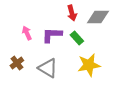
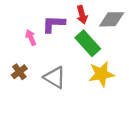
purple L-shape: (52, 35) -> (54, 24), moved
green rectangle: (77, 38) -> (88, 43), size x1.6

